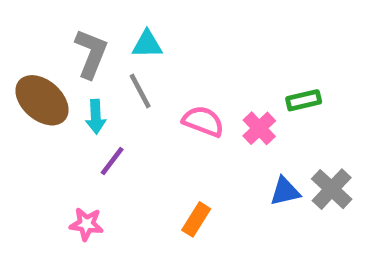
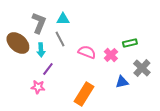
gray cross: (332, 189) -> (142, 68), moved
orange rectangle: (196, 219) -> (84, 94), size x1.6
pink star: (86, 224) -> (38, 87), moved

